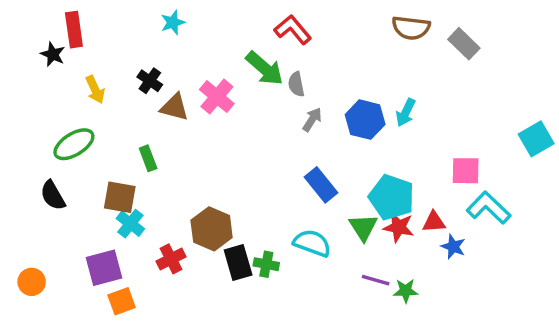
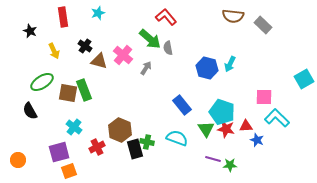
red rectangle: (74, 30) -> (63, 17), moved
gray arrow: (312, 120) -> (146, 68), moved
green rectangle: (148, 158) -> (84, 90), size x1.5
brown square: (120, 197) -> (68, 93), moved
green cross: (266, 264) -> (147, 142), moved

